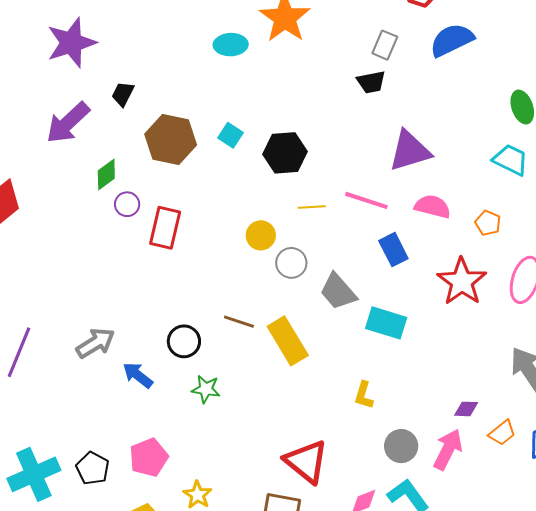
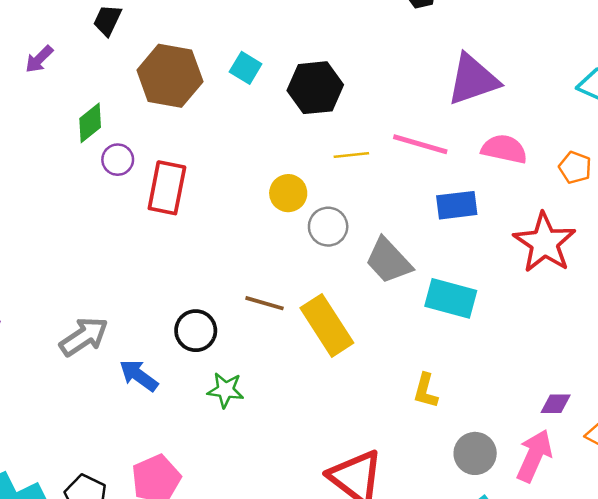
purple arrow: (68, 123) -> (39, 59), size x0.5
blue rectangle: (393, 250) -> (457, 205), turned -68

